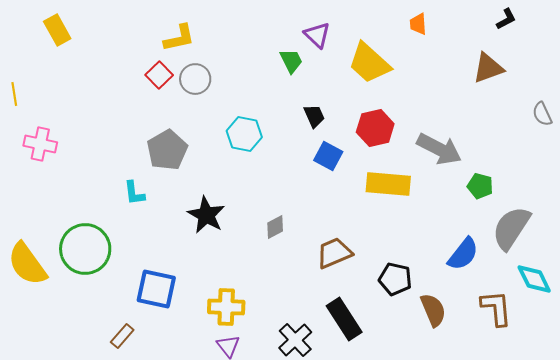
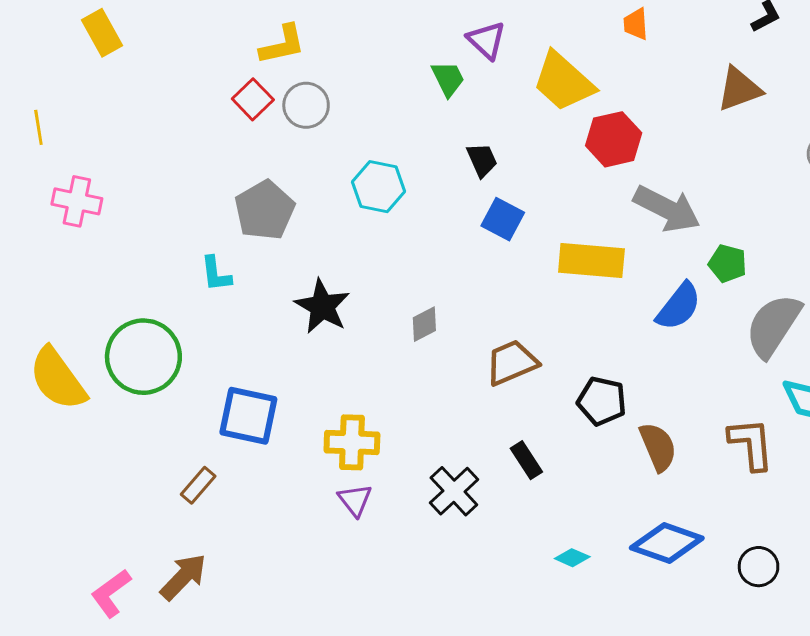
red hexagon: (375, 128) -> (614, 139), moved
blue semicircle: (463, 254) -> (679, 306), moved
black rectangle: (344, 319) -> (526, 460), size x0.6

